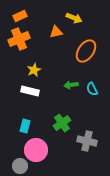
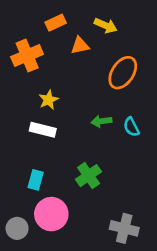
orange rectangle: (20, 16) -> (56, 23), moved
gray cross: (87, 141) -> (124, 228), moved
gray circle: (20, 166) -> (17, 228), moved

